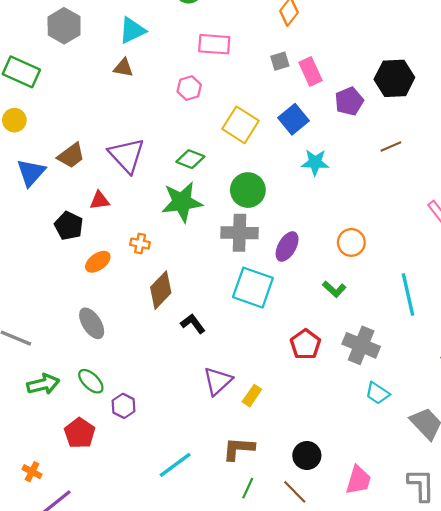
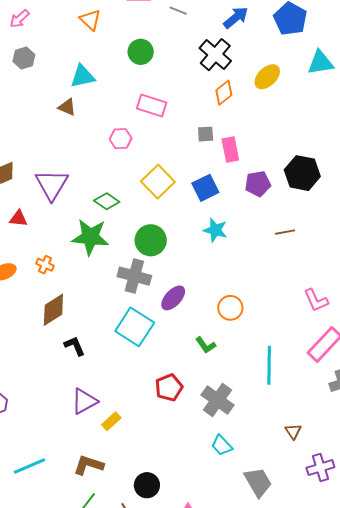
gray hexagon: (64, 26) -> (24, 58), size x0.7

